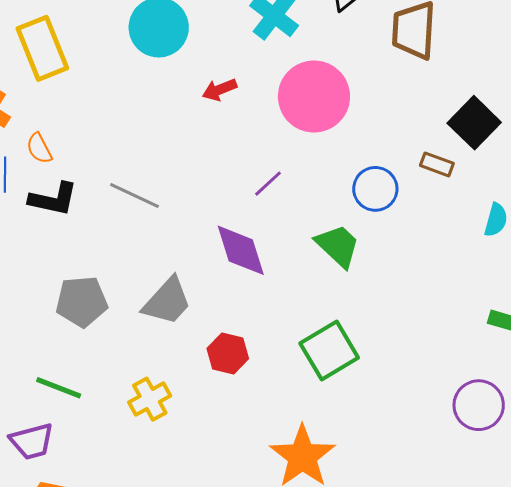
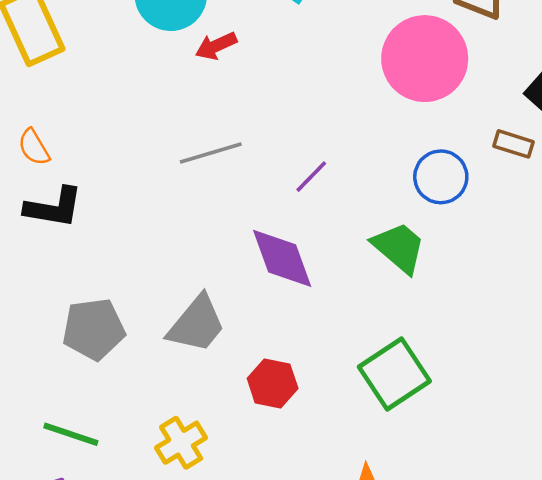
red arrow: (219, 90) -> (216, 46), moved
pink circle: (314, 97) -> (425, 59), moved
gray line: (134, 195) -> (211, 153), moved, turned -39

